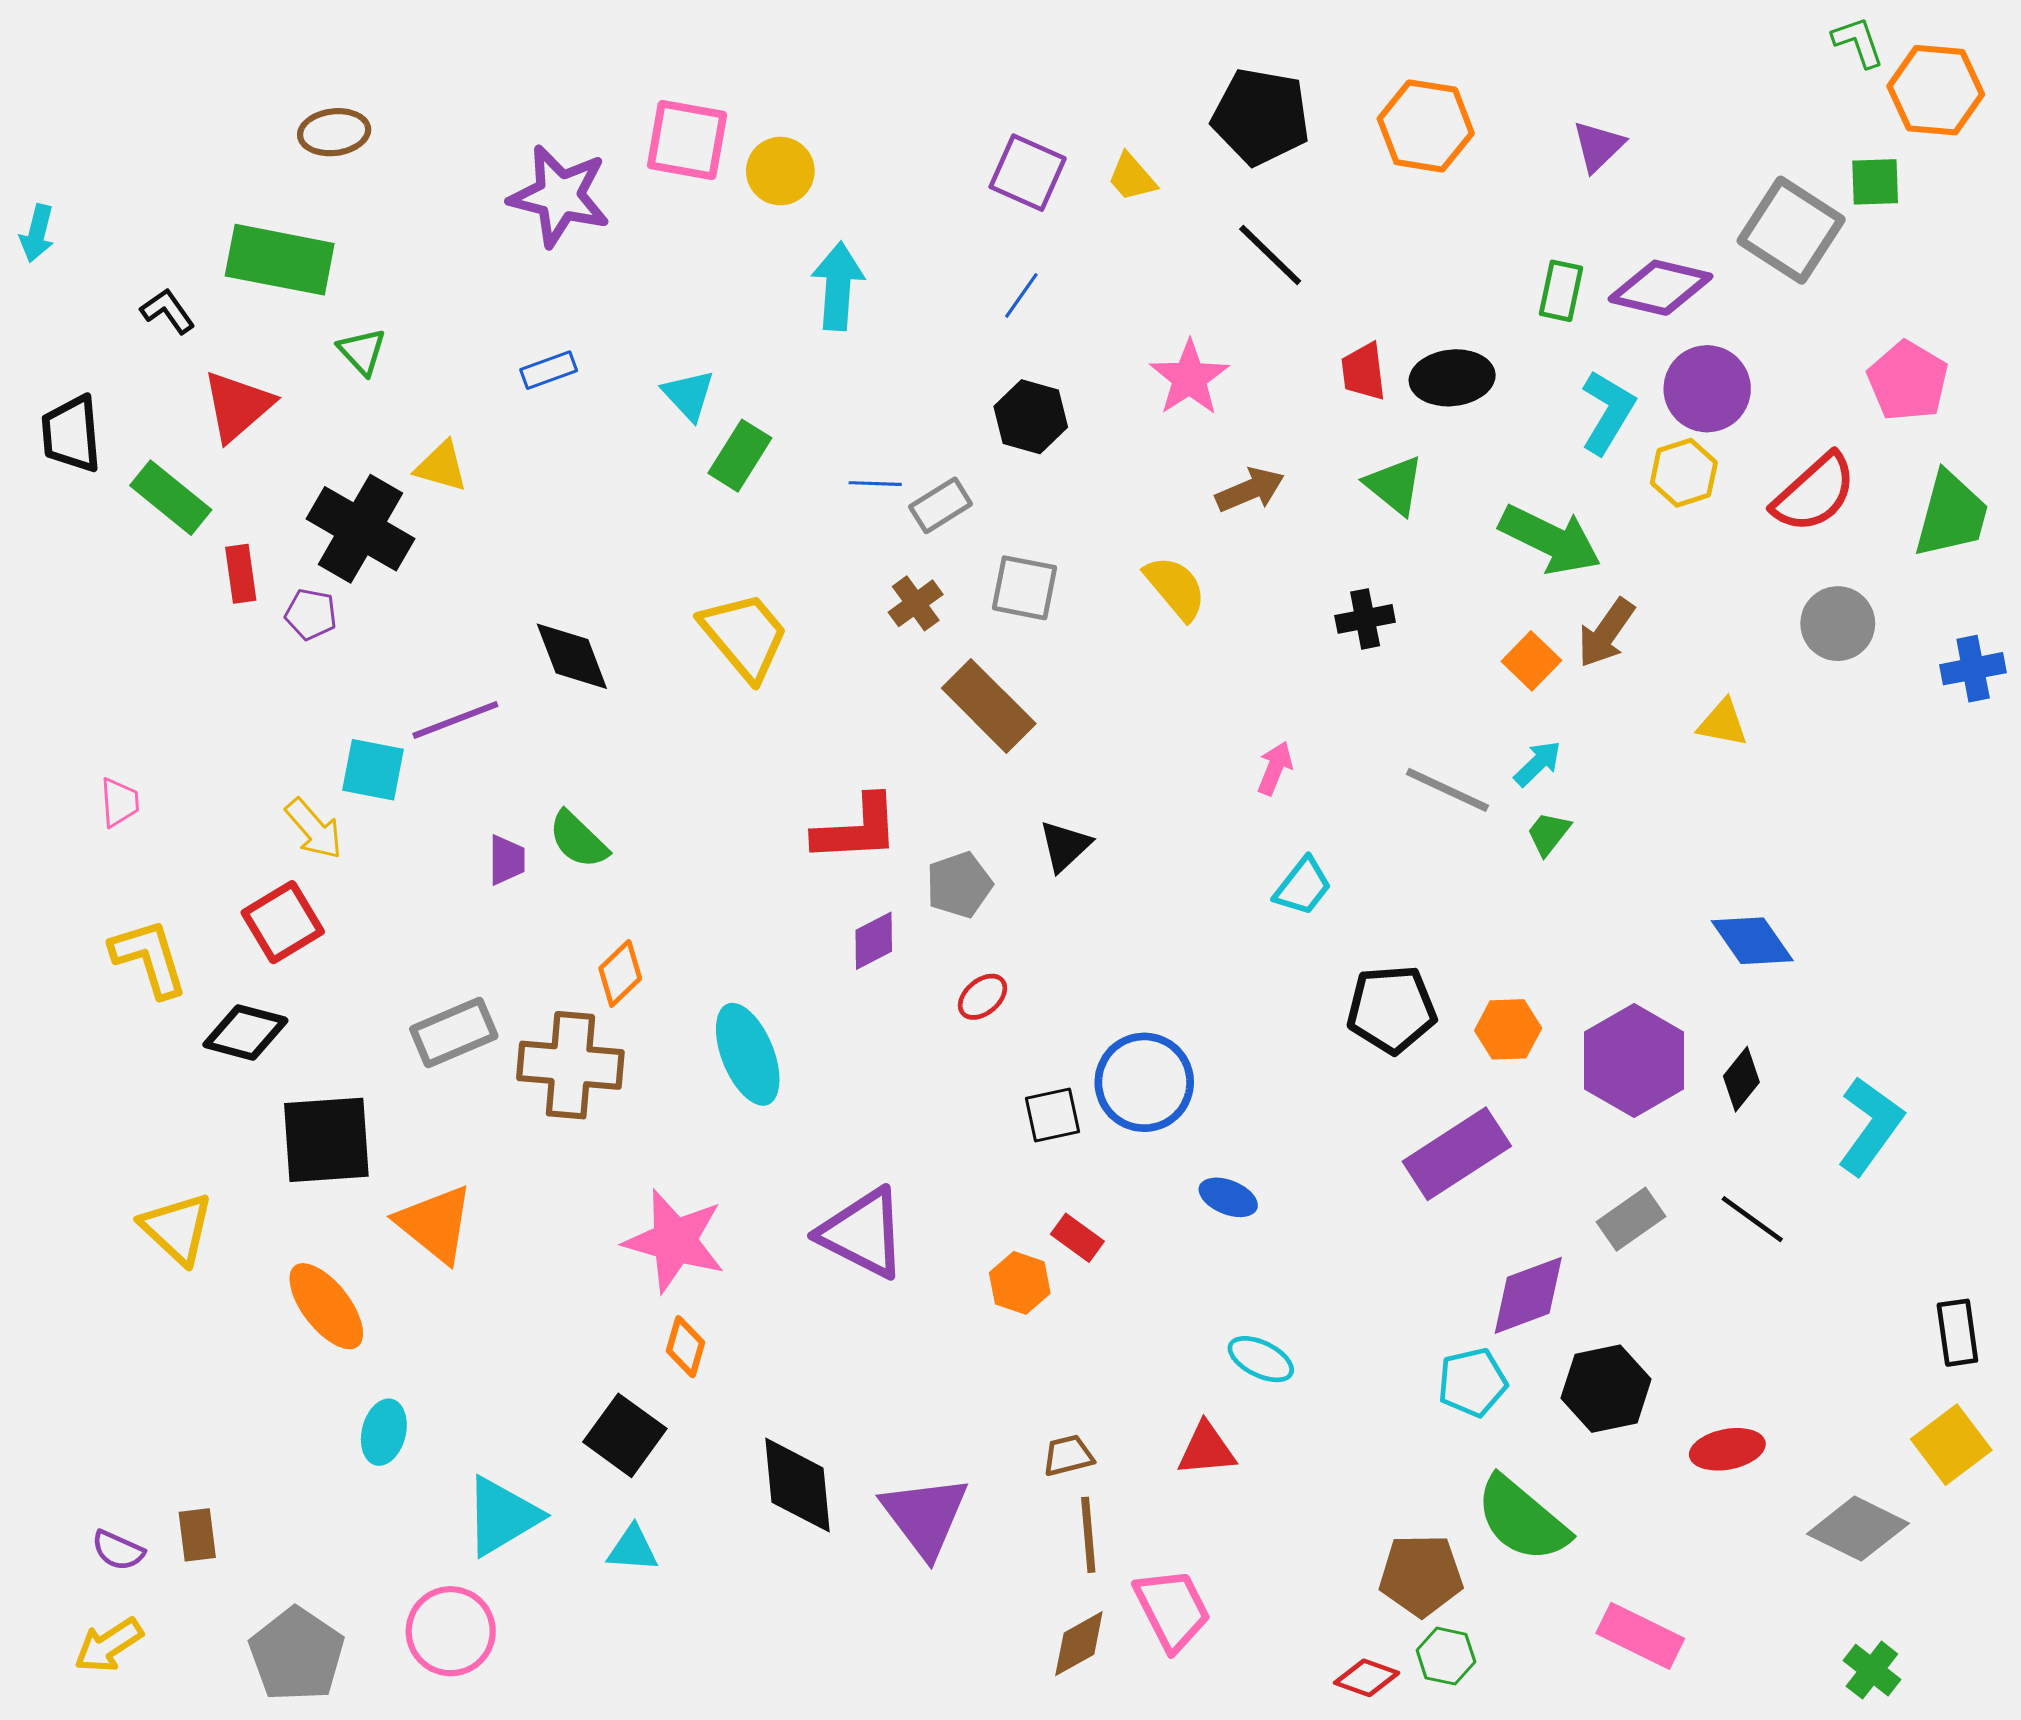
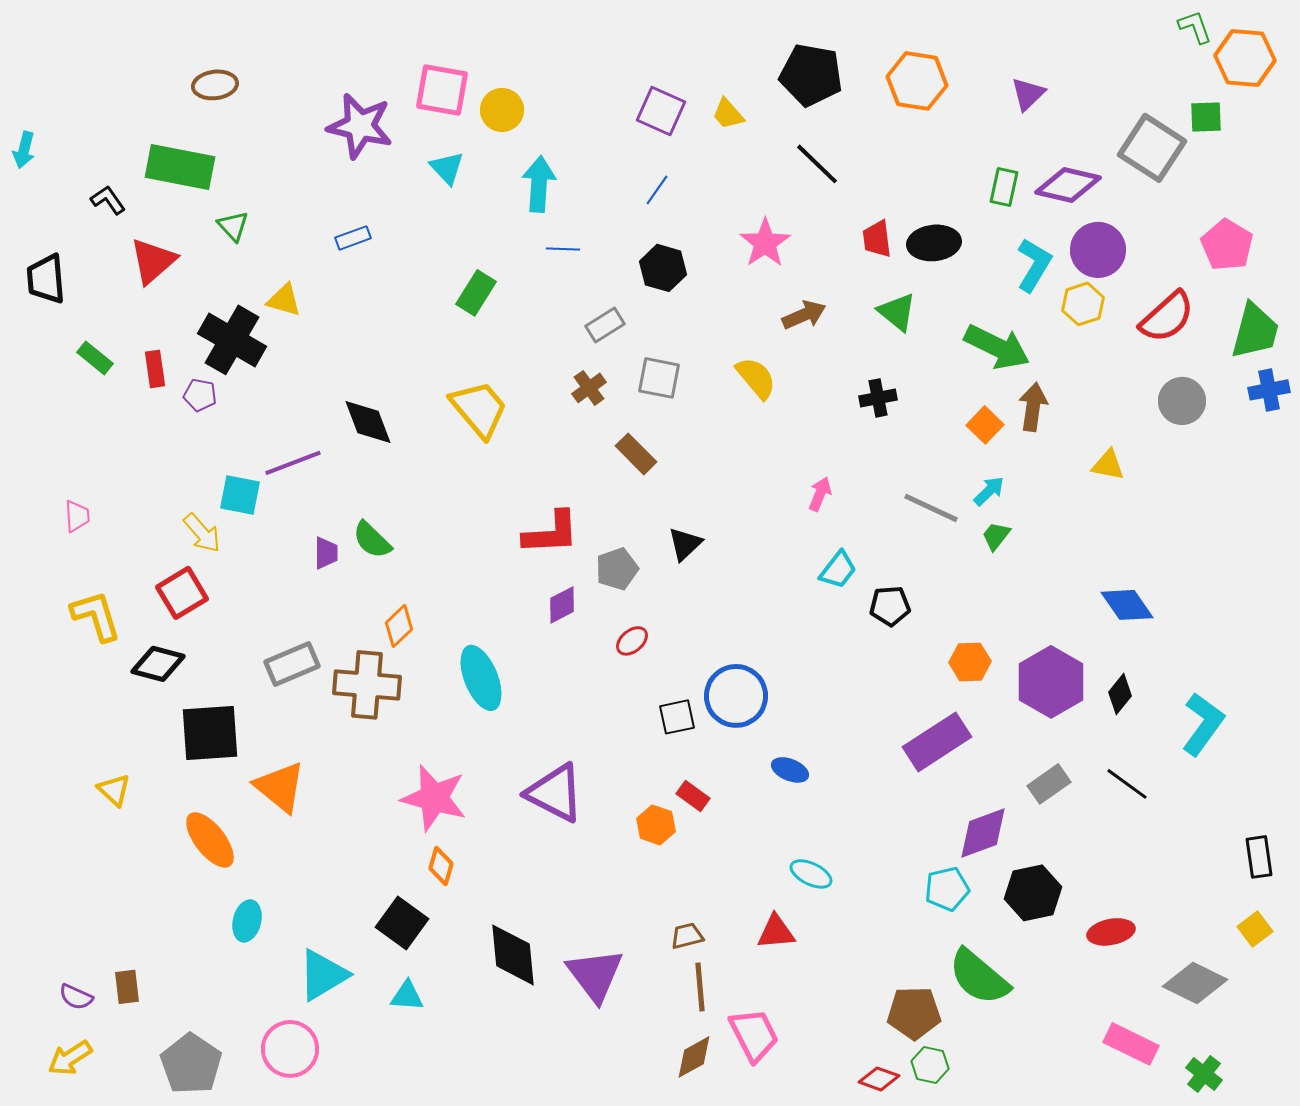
cyan triangle: (689, 395) -> (447, 168), moved
blue line: (875, 484) -> (563, 249), moved
green rectangle: (171, 498) -> (95, 358), moved, size x0.7
brown arrow: (1606, 633) -> (1033, 407), turned 153
blue cross: (1973, 669) -> (1269, 390), moved
brown rectangle: (989, 706) -> (636, 454), size x0.7
black pentagon: (1391, 1009) -> (890, 606), moved, size x0.7
yellow triangle: (177, 1228) -> (114, 790), size x0.7
yellow square: (1951, 1445) -> (1255, 929), size x0.7
pink rectangle: (1640, 1636) -> (1131, 1044), moved

